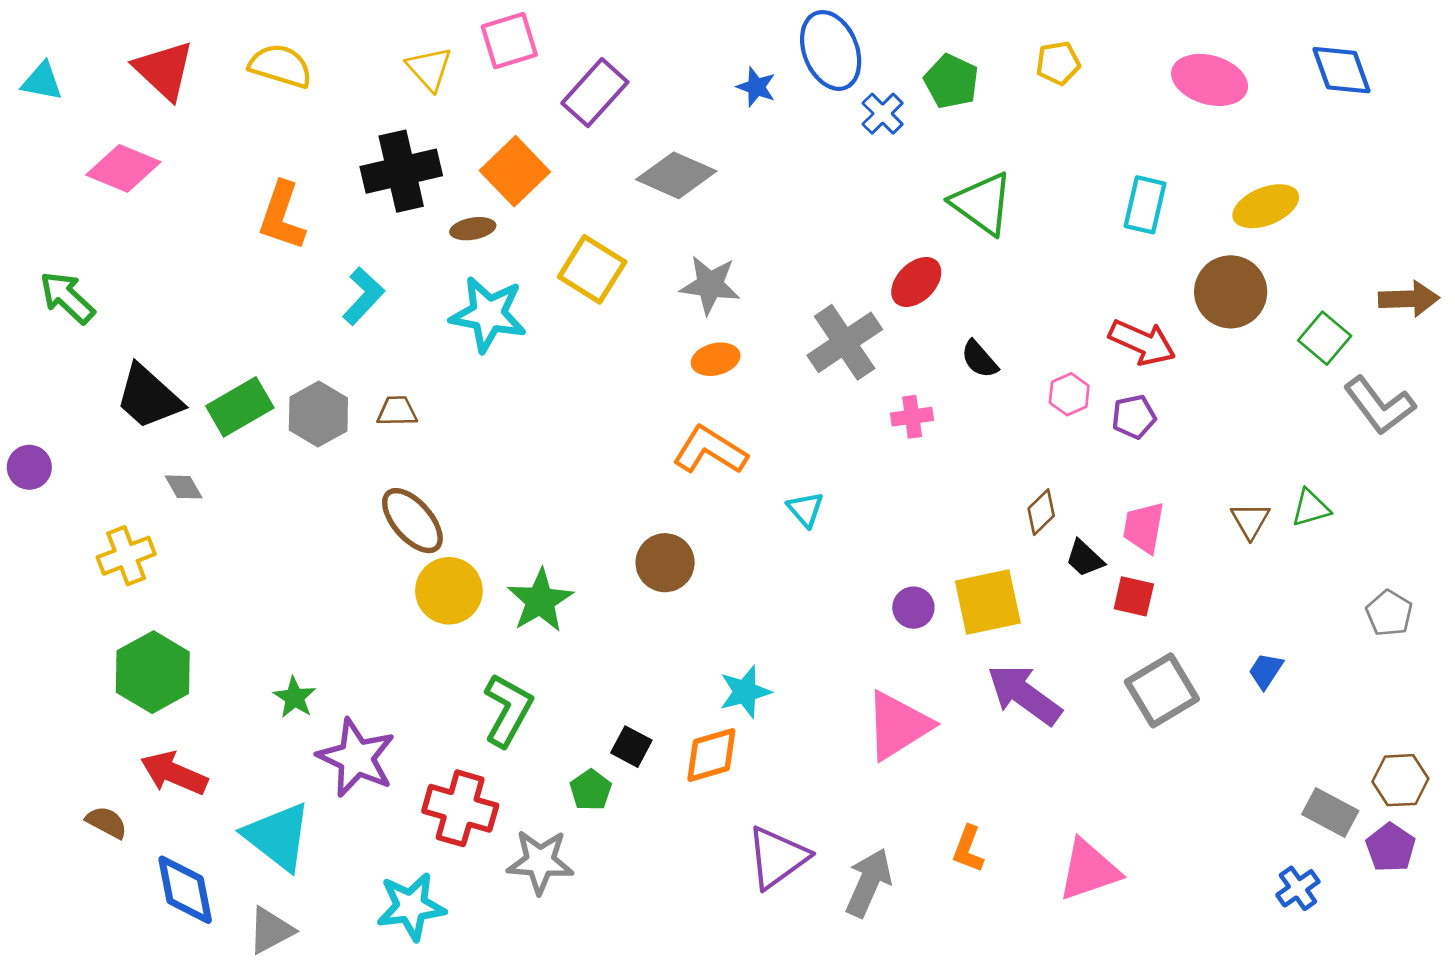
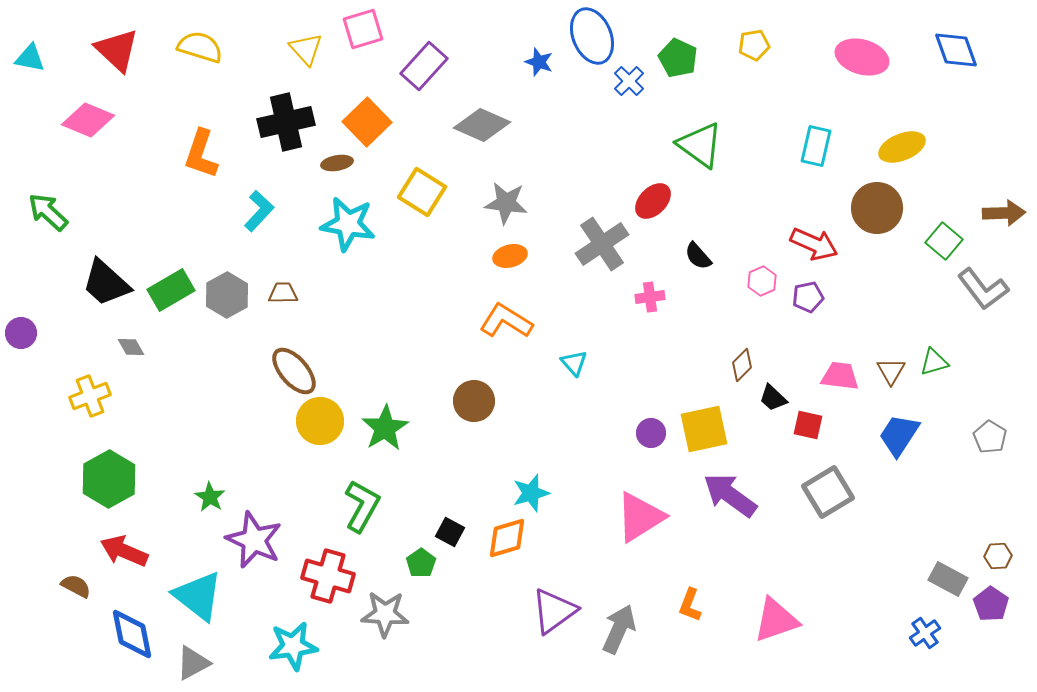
pink trapezoid: (1144, 528) -> (840, 376), moved, turned 87
blue trapezoid: (1266, 671) -> (899, 435), moved, size x1.6
brown hexagon: (1400, 780) -> (998, 556), size x0.7

